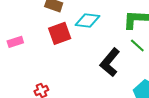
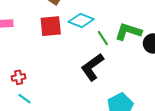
green line: (137, 45) -> (103, 38), moved

